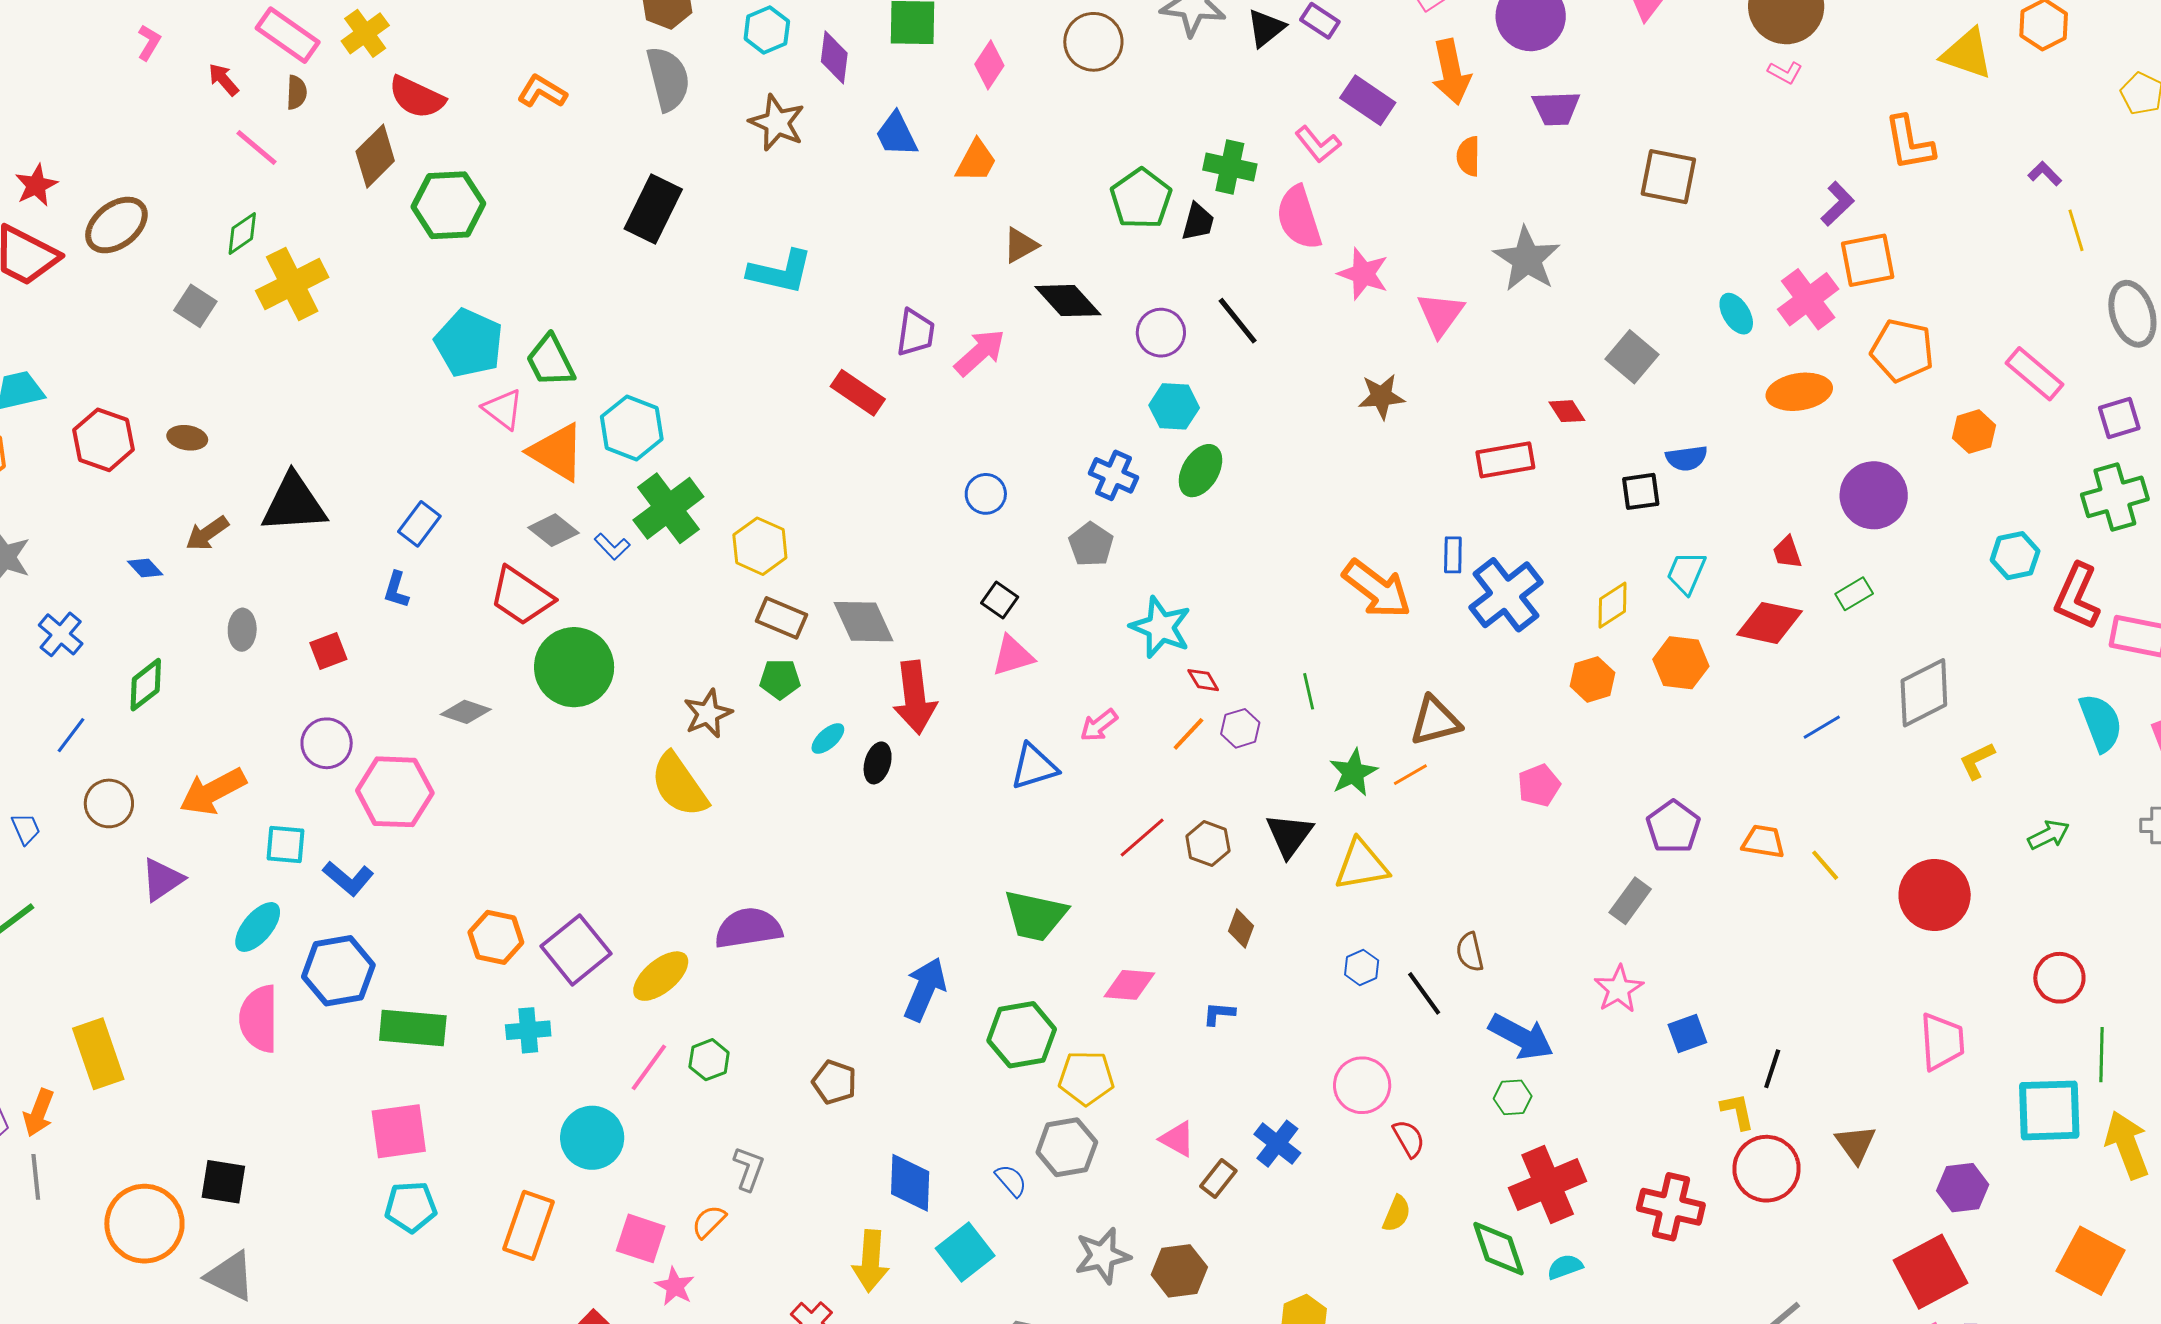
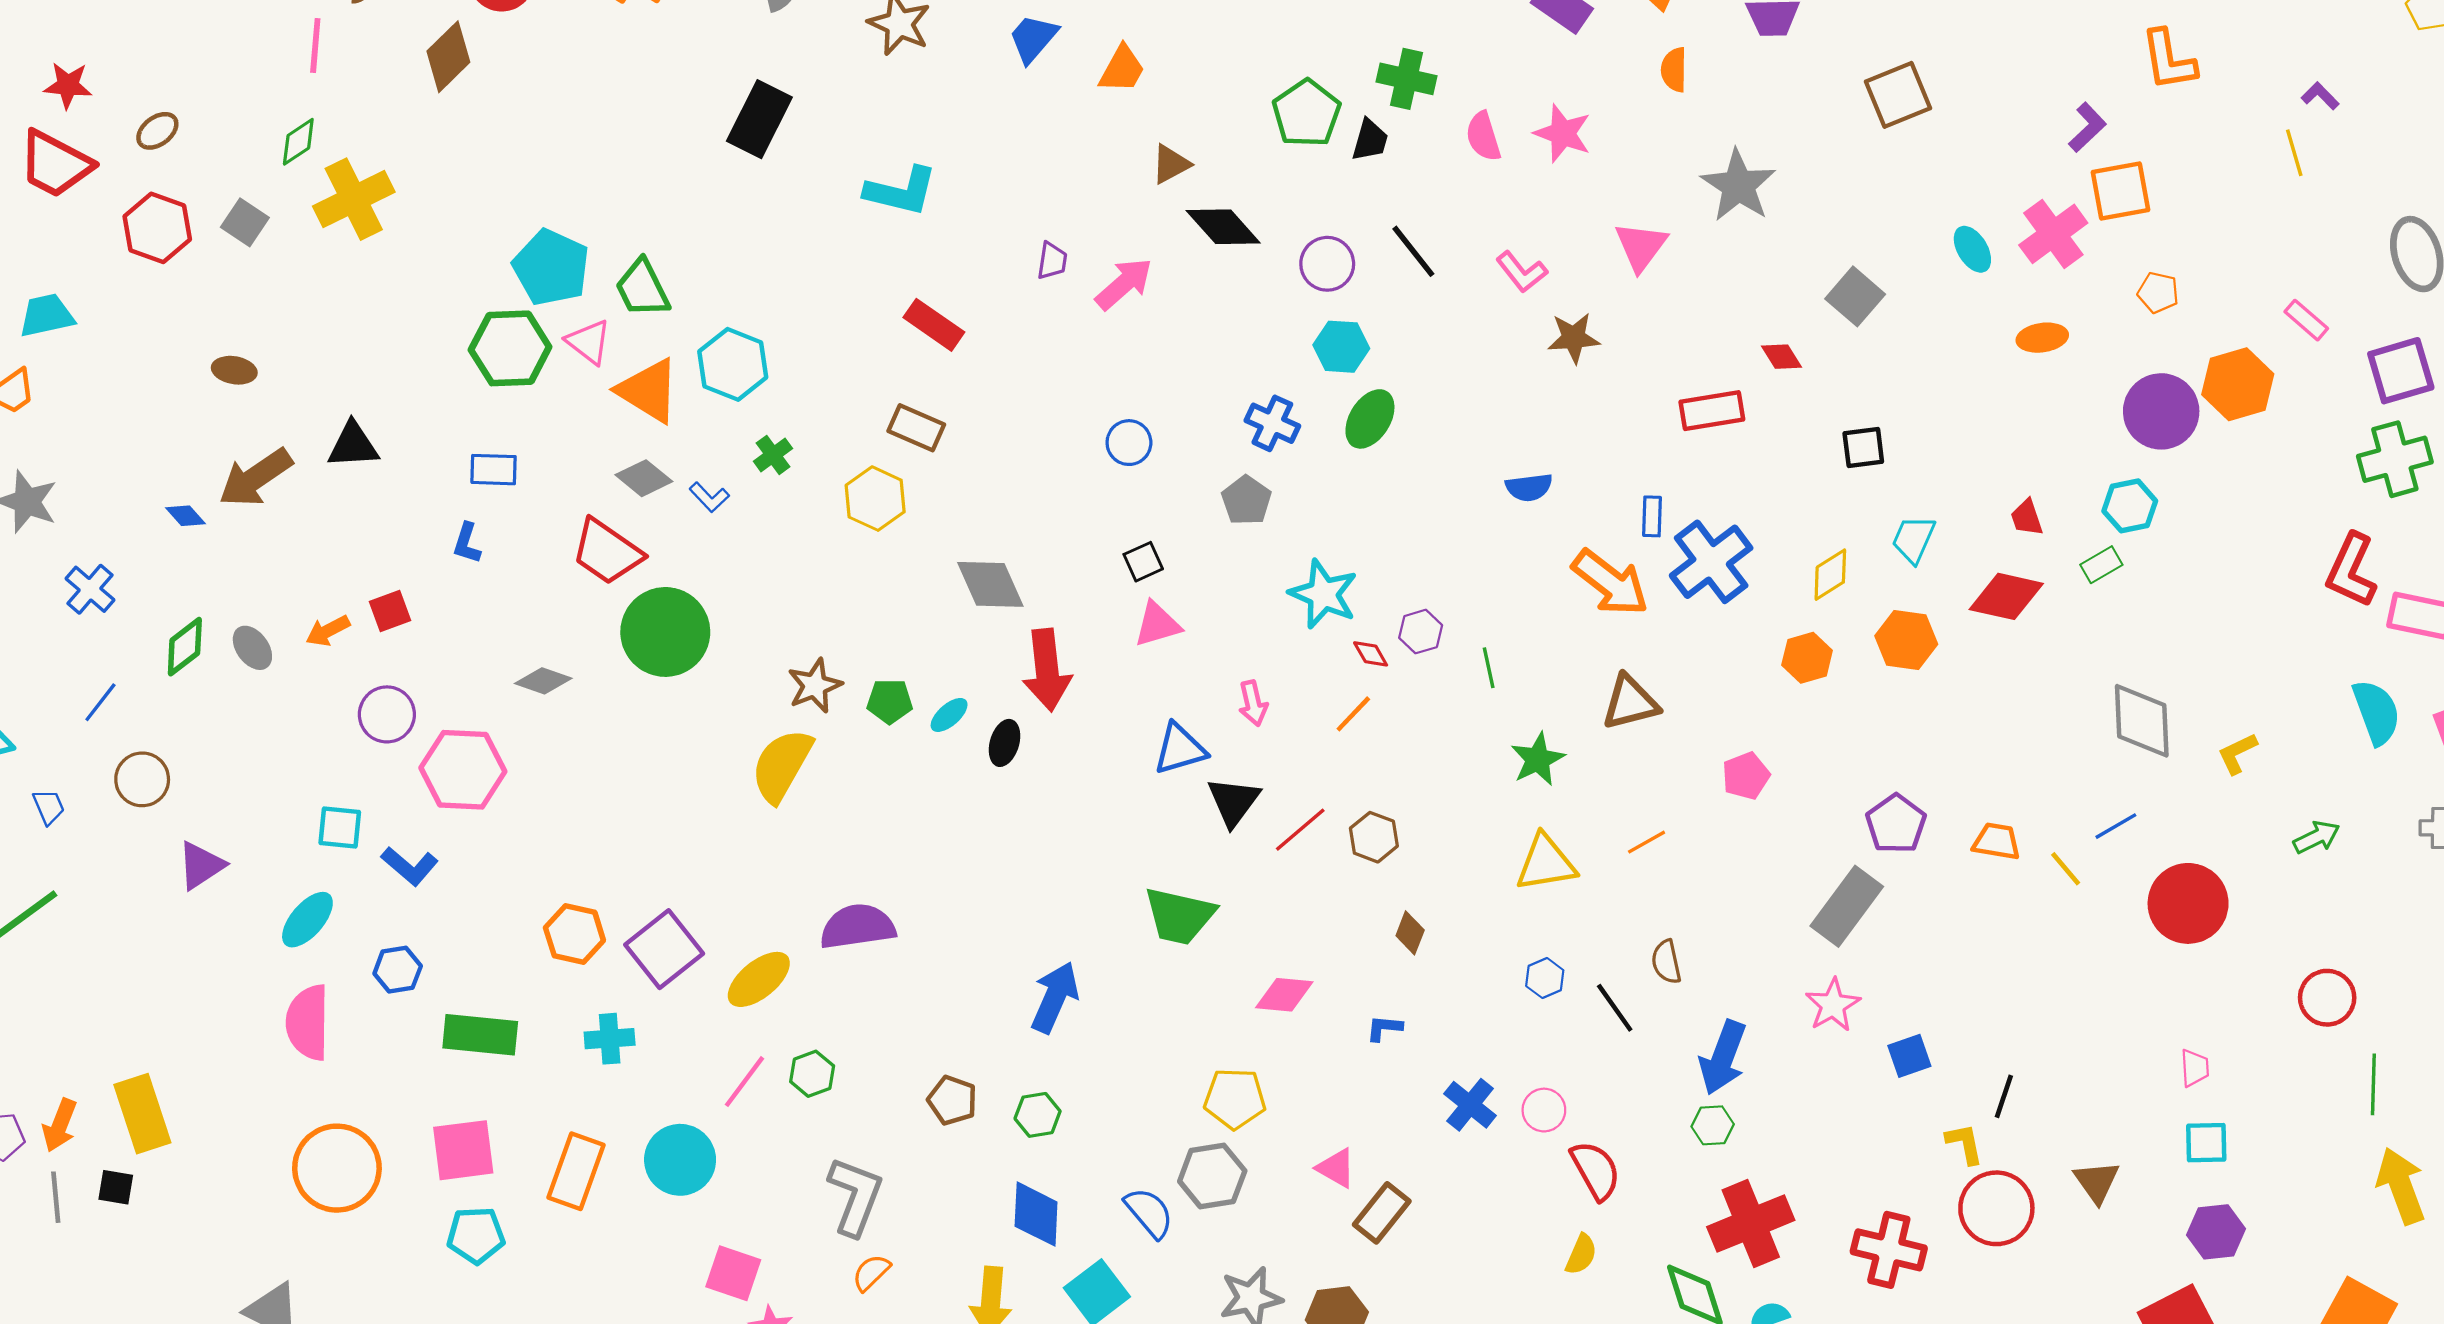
blue trapezoid: (896, 134) -> (1033, 38), turned 66
pink L-shape: (1318, 144) -> (1522, 272), moved
pink line: (256, 147) -> (315, 46), turned 54
brown square: (1668, 177) -> (1898, 95), turned -34
red star: (36, 185) -> (68, 85), turned 30
green hexagon: (448, 205) -> (510, 348), moved
pink semicircle: (1299, 218) -> (1483, 136), size x0.7
brown ellipse: (116, 225) -> (157, 131), size x0.6
yellow line: (2076, 230) -> (2294, 153), moved
pink star: (1363, 274) -> (1563, 133), moved
purple trapezoid: (916, 333) -> (1052, 261), size x0.7
orange pentagon: (1902, 350) -> (2158, 293), size x0.6
pink rectangle: (2035, 374) -> (2306, 320), size x0.7
orange ellipse: (1799, 392) -> (2042, 338), size x0.7
red rectangle: (858, 393) -> (934, 325), moved
purple square: (2119, 418) -> (2401, 371), size x1.4
orange hexagon: (1974, 432) -> (2238, 384), size x1.5
red hexagon: (104, 440) -> (157, 228), moved
blue semicircle: (1687, 458) -> (1529, 487), moved
purple circle: (1874, 495) -> (2161, 411), moved
black triangle: (294, 503) -> (353, 445), size x0.7
green cross: (668, 508) -> (773, 455), size x0.5
blue rectangle: (419, 524) -> (494, 470), turned 54
brown arrow: (207, 533) -> (255, 478), size x1.5
cyan hexagon: (2015, 556) -> (2130, 506), moved
orange arrow: (1377, 589) -> (1610, 583), moved
black square: (1000, 600) -> (1143, 562), turned 30
brown rectangle: (781, 618) -> (916, 428), moved
gray ellipse: (242, 630) -> (252, 648), moved, turned -39
green pentagon: (780, 679) -> (890, 701), moved
gray diamond: (1924, 693) -> (2142, 721), moved, turned -66
pink arrow: (1099, 725) -> (1253, 703), turned -66
blue line: (1822, 727) -> (2116, 826), moved
purple hexagon: (1240, 728) -> (1421, 632), moved
orange line: (1410, 775) -> (1647, 842), moved
yellow semicircle: (679, 785) -> (782, 765), turned 64
orange arrow: (213, 791) -> (328, 631), moved, size x0.6
black triangle: (1289, 835) -> (1234, 801), moved
gray rectangle: (1630, 901) -> (1847, 906), size x1.5
blue hexagon: (338, 971) -> (398, 970), size x0.6
green hexagon: (1022, 1035) -> (1038, 1115), moved, size x0.6
blue arrow: (1521, 1037) -> (1723, 1058), turned 82
pink trapezoid: (1942, 1042) -> (2195, 1068), size x0.6
yellow rectangle: (98, 1054) -> (142, 1114), moved
pink circle: (1362, 1085) -> (1544, 1110), size x0.7
cyan square: (2049, 1110) -> (2206, 1143), moved, size x0.6
red semicircle: (1409, 1139) -> (1596, 1170), size x1.4
blue cross: (1277, 1144) -> (1470, 1105), moved
gray L-shape: (749, 1169) -> (855, 1196), size x1.6
brown rectangle: (1218, 1179) -> (1382, 1213), size x1.4
blue semicircle: (1011, 1180) -> (1149, 1213), size x1.4
black square: (223, 1182) -> (116, 1187), moved, size x0.7
orange semicircle: (709, 1222) -> (871, 1273), moved
orange circle: (144, 1224) -> (337, 1168), moved
orange rectangle: (528, 1225) -> (576, 1171), moved

